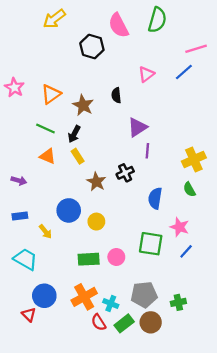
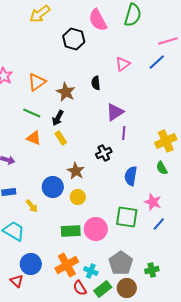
brown star: (96, 182) -> (76, 171), moved
pink circle: (116, 257) -> (96, 229), size x1.5
gray pentagon: (144, 295) -> (121, 263), turned -30

